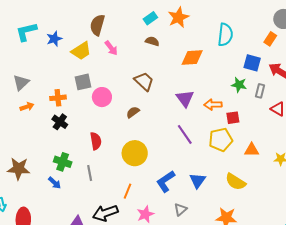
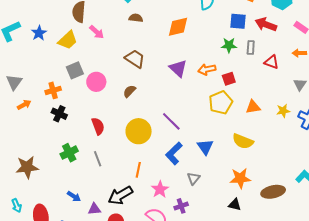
purple line: (185, 134) -> (171, 121), moved
green cross: (63, 162) -> (69, 153), turned -36
blue arrow: (55, 183) -> (74, 196), moved

